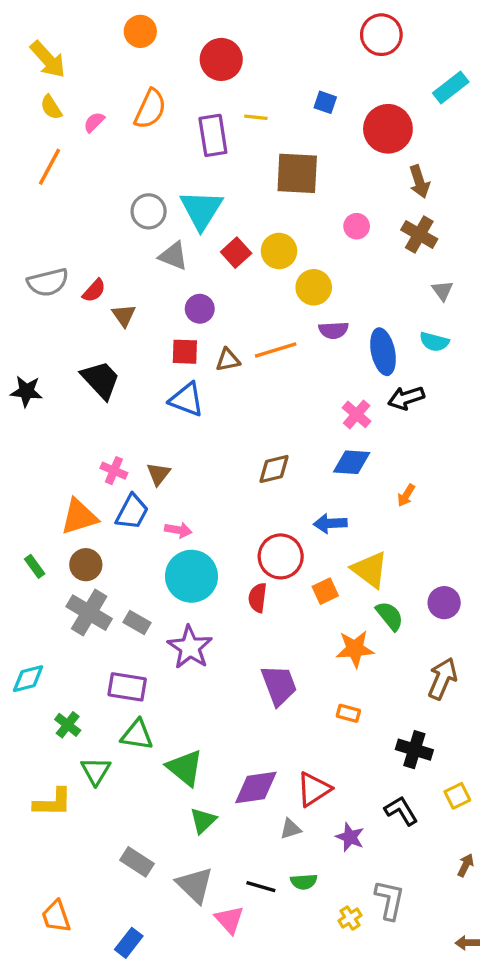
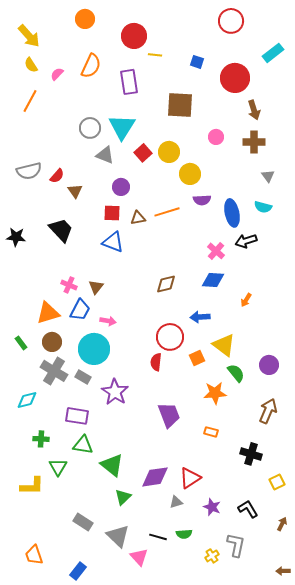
yellow line: (256, 117) -> (155, 55), moved
brown cross: (419, 234) -> (254, 142), turned -30
cyan circle: (191, 576) -> (94, 349), moved
cyan diamond: (28, 679) -> (27, 400), moved
green cross: (68, 725) -> (41, 439), turned -35
black L-shape: (401, 811) -> (248, 509), moved

